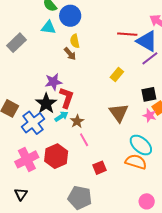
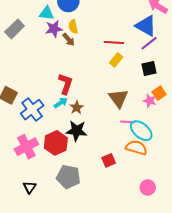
red line: (127, 34) -> (114, 43), moved
purple star: (53, 82) -> (54, 29), moved
black square: (149, 94) -> (149, 68), moved
black star: (46, 103) -> (77, 131), moved, turned -30
pink line: (84, 140) -> (127, 122), moved, turned -56
red square: (100, 168) -> (109, 160), moved
black triangle: (21, 194) -> (30, 187), moved
gray pentagon: (80, 198) -> (68, 177), moved

